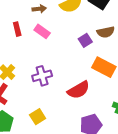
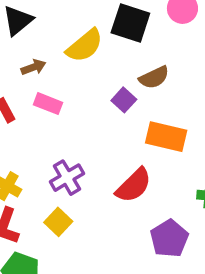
yellow square: (38, 117) -> (58, 222), moved

